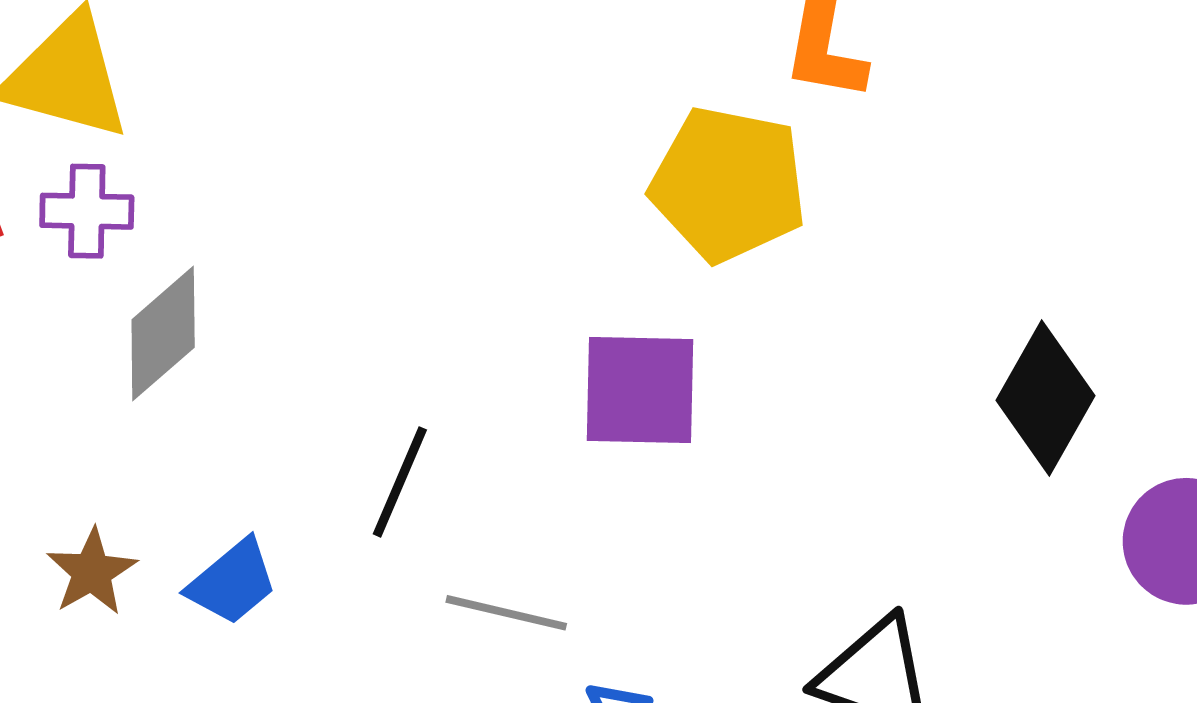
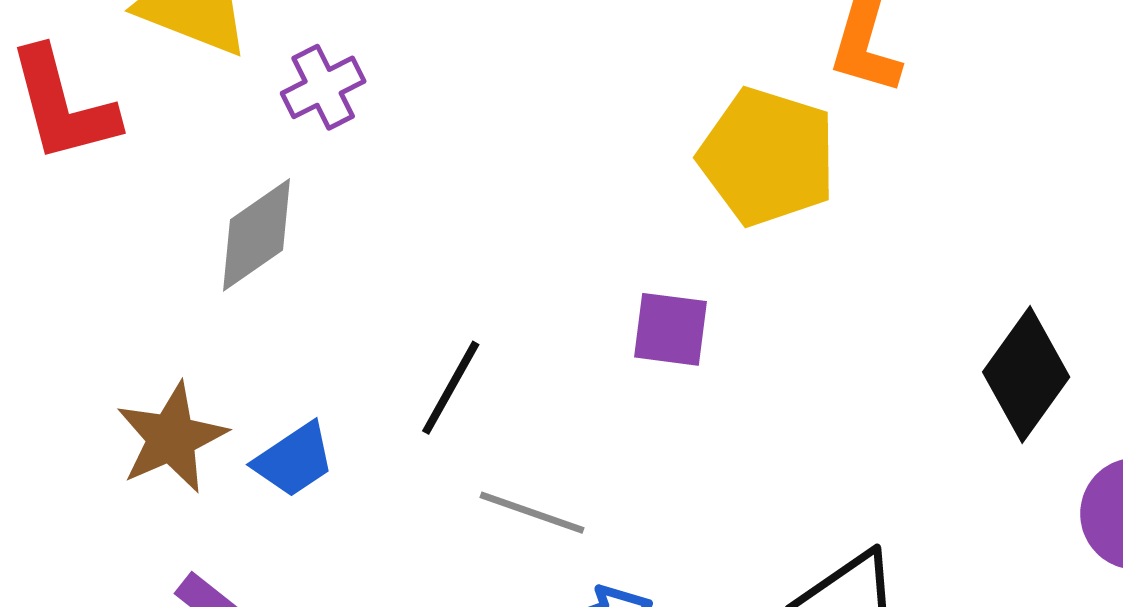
purple cross: (87, 211) -> (323, 87), moved, turned -34
purple square: (640, 390) -> (670, 329), size x0.7
brown star: (92, 572) -> (171, 438), size x1.4

